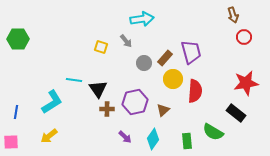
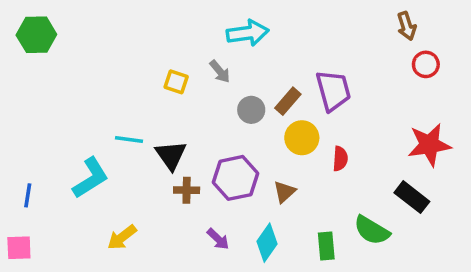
green hexagon: (18, 39) -> (36, 35), moved
red semicircle: (195, 91) -> (340, 159), size x0.6
yellow arrow: (49, 136) -> (122, 237), moved

